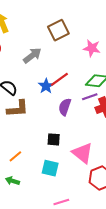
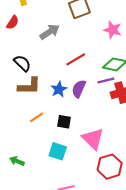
blue star: (46, 86) -> (59, 89), moved
orange line: (15, 156) -> (37, 117), moved

